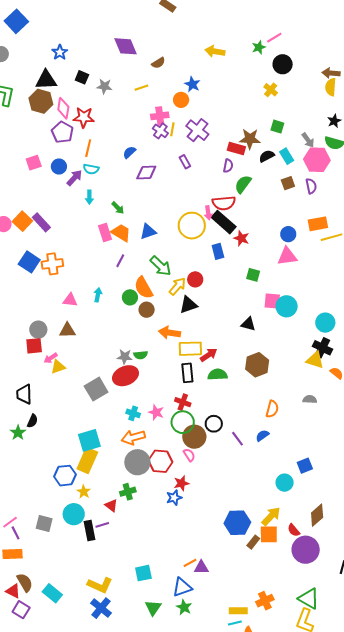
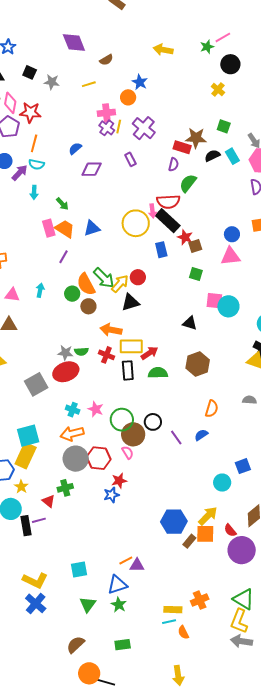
brown square: (288, 183) -> (195, 246), moved
green arrow: (161, 266) -> (104, 278), moved
red cross: (183, 402) -> (106, 355), moved

